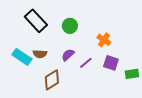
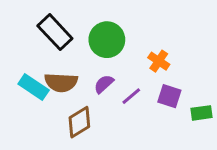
green circle: (70, 26) -> (107, 40), size x1.5
brown semicircle: (40, 54) -> (61, 82), size x1.5

